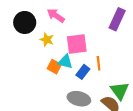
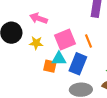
orange line: (99, 63) -> (89, 41), moved
blue rectangle: (83, 72) -> (78, 64), size x1.5

